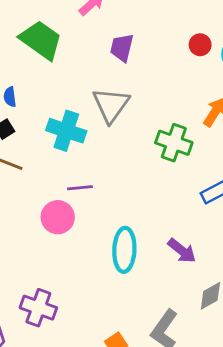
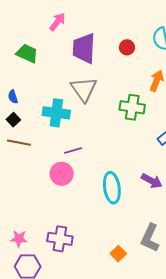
green trapezoid: (41, 40) -> (27, 53), size x0.7
red circle: (200, 45) -> (127, 47), moved
purple trapezoid: (122, 48) -> (84, 48), size x1.5

